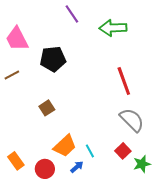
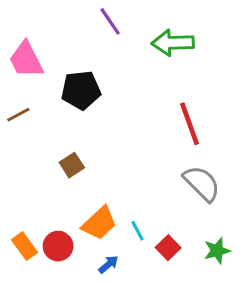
red square: (123, 151) -> (168, 248), moved
blue arrow: (77, 167) -> (109, 264), moved
red circle: (45, 169) -> (58, 246), moved

